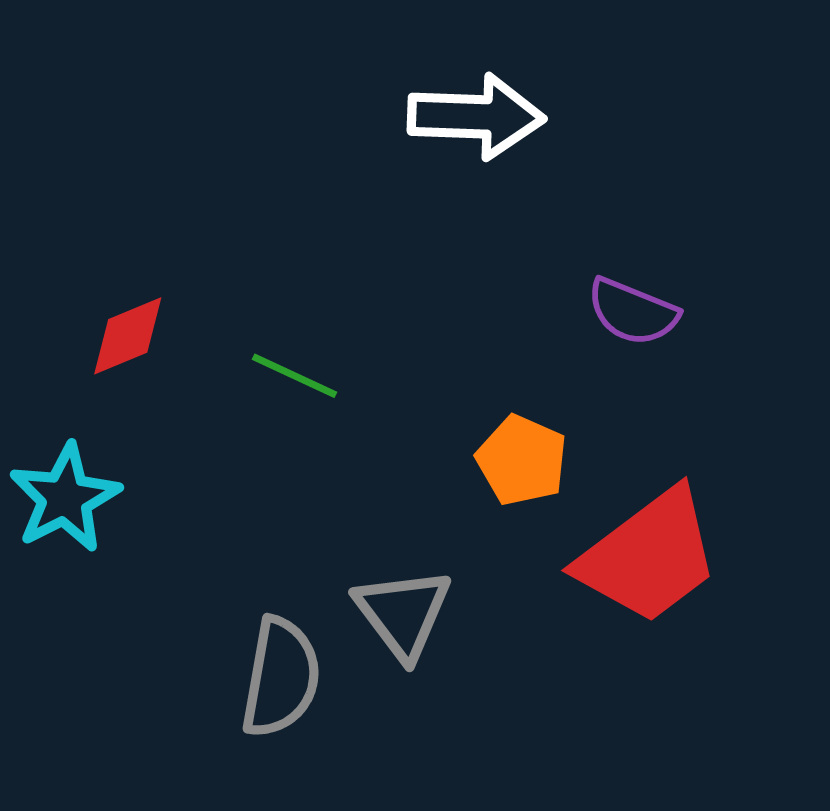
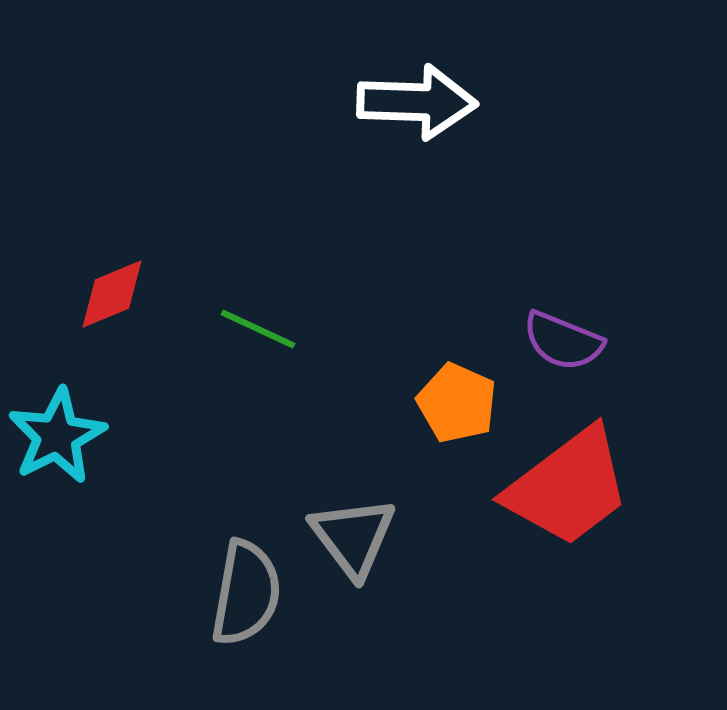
purple semicircle: (633, 312) -> (563, 341), moved

